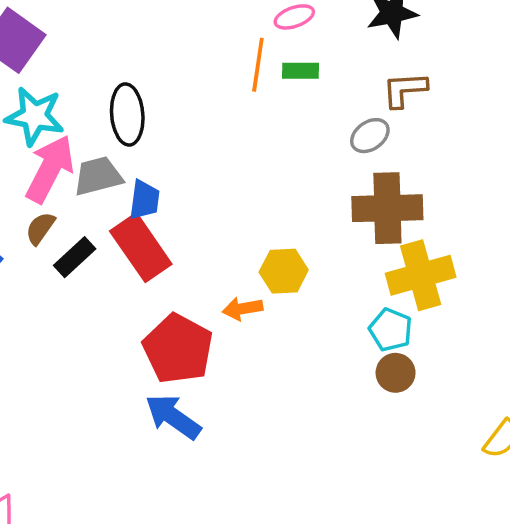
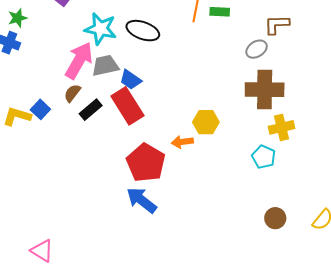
black ellipse: (127, 114) -> (143, 31), moved, turned -68
cyan star: (35, 116) -> (101, 29), moved
blue trapezoid: (144, 200) -> (130, 80), turned 115
yellow cross: (421, 275) -> (281, 127), size x0.7
brown circle: (396, 373) -> (275, 218), moved

